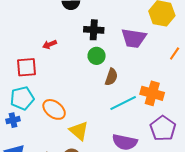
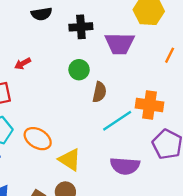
black cross: (94, 30) -> (81, 27), moved

